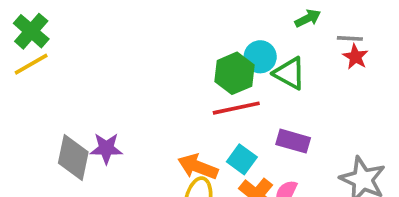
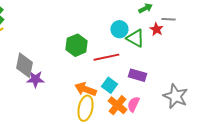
red star: (355, 57) -> (156, 29), moved
green hexagon: (234, 73) -> (76, 45), moved
gray diamond: (73, 158) -> (24, 65), moved

